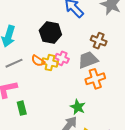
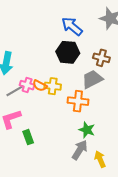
black hexagon: (50, 33) -> (68, 52), moved
pink cross: (62, 58) -> (27, 85), moved
orange cross: (95, 79) -> (78, 101), moved, turned 30

